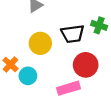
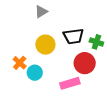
green cross: (99, 25) -> (96, 42), moved

